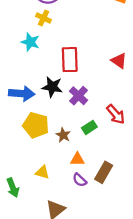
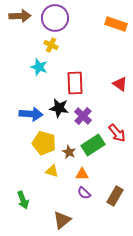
green rectangle: (89, 127) -> (93, 145), size x1.6
yellow triangle: (42, 172) -> (52, 171), moved
brown rectangle: (104, 172) -> (115, 196), moved

